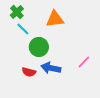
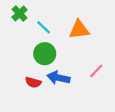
orange triangle: (55, 19) -> (79, 30), moved
cyan line: (23, 29) -> (44, 27), moved

